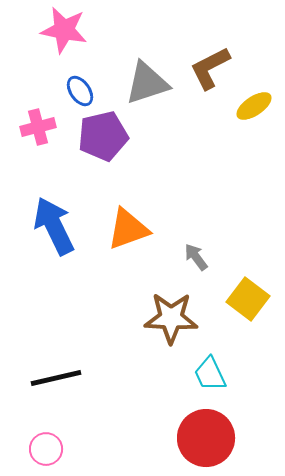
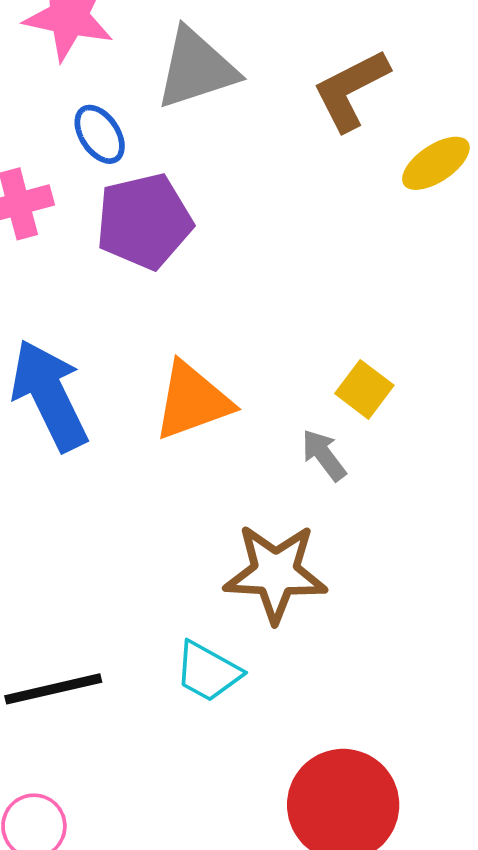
gray triangle: (147, 83) -> (196, 69), moved
yellow square: (248, 299) -> (364, 389), moved, size x0.7
cyan trapezoid: (210, 374) -> (208, 672), moved, turned -36

